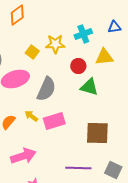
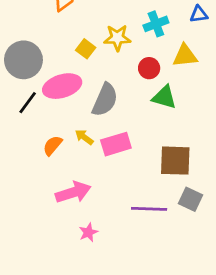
gray square: (113, 170) -> (190, 199), moved

